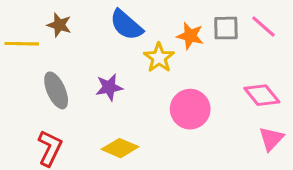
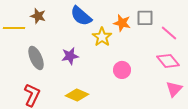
pink line: (263, 27) -> (169, 33), moved
pink circle: (190, 109) -> (122, 70), size x0.7

